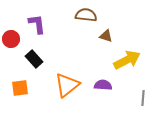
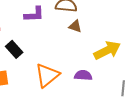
purple L-shape: (37, 24) -> (34, 14), moved, turned 95
brown triangle: (106, 36) -> (75, 26), moved

